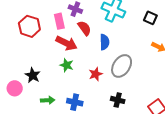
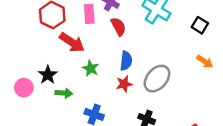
blue semicircle: (104, 42) -> (126, 61), moved
red arrow: (66, 43) -> (72, 42), moved
green arrow: (48, 100) -> (64, 93), moved

